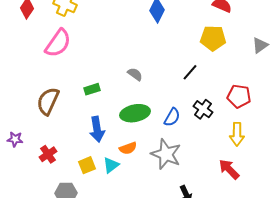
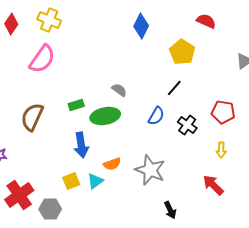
yellow pentagon: (213, 38) -> (182, 52), moved, turned 30
green ellipse: (135, 113) -> (105, 116), moved
blue semicircle: (172, 117) -> (156, 116), moved
yellow arrow: (237, 134) -> (221, 150), size x0.7
red cross: (48, 154) -> (19, 195), moved, size x1.6

